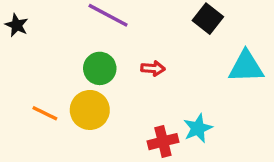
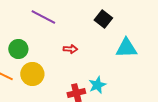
green circle: (100, 68) -> (18, 49), moved

